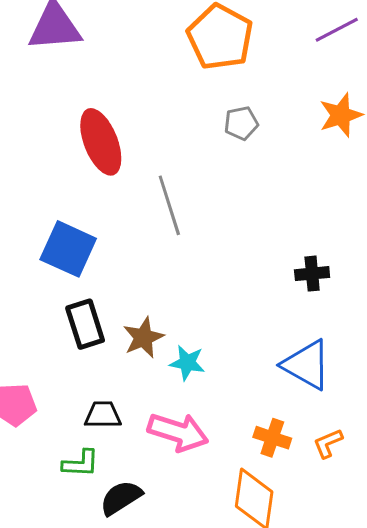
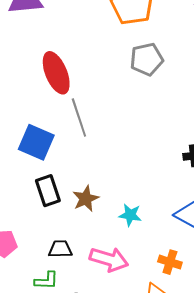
gray pentagon: (241, 123) -> (147, 59), size x1.5
gray line: (169, 205) -> (79, 117), moved
cyan star: (187, 363) -> (130, 215), moved

